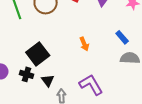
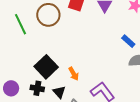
orange arrow: (84, 44) -> (74, 74), moved

